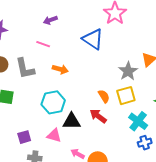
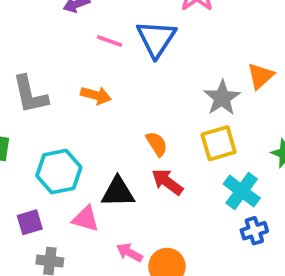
blue triangle: (93, 39) -> (156, 39), turned 30
pink line: (43, 44) -> (110, 41), moved
orange semicircle: (104, 96) -> (157, 144), moved
cyan hexagon: (53, 102) -> (59, 172), moved

